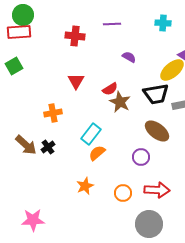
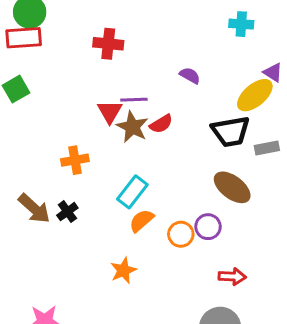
purple line: (112, 24) -> (134, 100), moved
brown star: (120, 102) -> (132, 127), moved
red arrow: (157, 190) -> (232, 277), size x0.7
orange circle: (123, 193) -> (181, 234), moved

